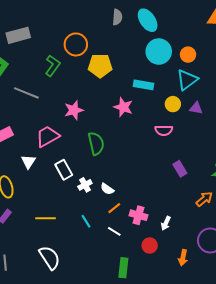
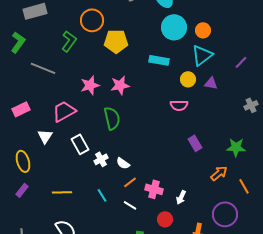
pink star: (123, 107) -> (120, 85), moved, turned -30

